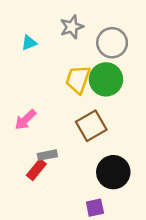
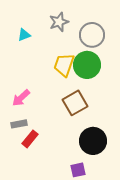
gray rectangle: (47, 155) -> (19, 124), moved

